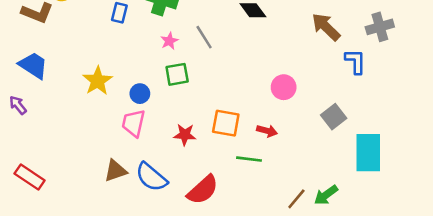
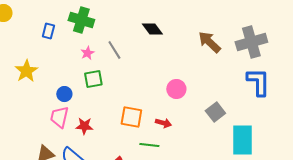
gray cross: (380, 27) -> (251, 42), size x1.4
blue L-shape: (355, 62) -> (258, 82), moved, size x1.4
yellow star: (98, 81) -> (26, 71), moved
red star: (185, 135) -> (84, 126), moved

